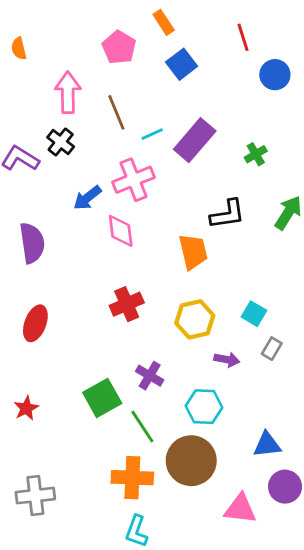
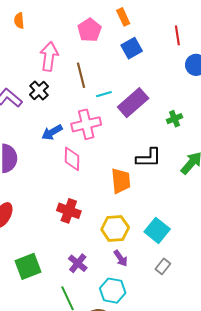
red cross: (127, 304) -> (69, 211), turned 35
cyan square: (254, 314) -> (157, 230), size x1.4
gray rectangle: (272, 349) -> (163, 266), moved
purple arrow: (227, 360) -> (121, 258), moved, turned 36
green square: (102, 398) -> (28, 266), moved

